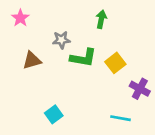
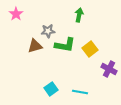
brown triangle: (32, 60) -> (35, 46), moved
cyan square: (54, 114) -> (51, 89), moved
cyan line: (121, 118) -> (80, 92), moved

